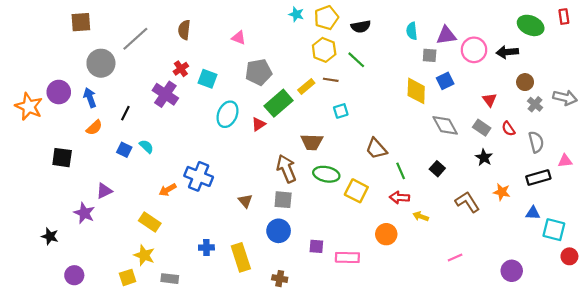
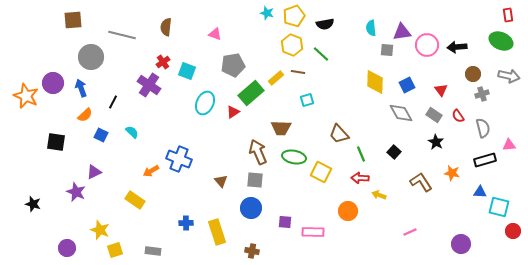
green ellipse: (531, 25) -> (501, 41), moved
gray line: (135, 39) -> (122, 35), turned 56
blue square: (445, 81) -> (407, 85), moved
gray arrow: (565, 98) -> (509, 76), moved
gray cross: (535, 104) -> (482, 94), turned 32
blue square: (124, 150) -> (101, 135), moved
black star: (50, 236) -> (33, 204), moved
yellow star: (144, 255) -> (100, 230), moved

